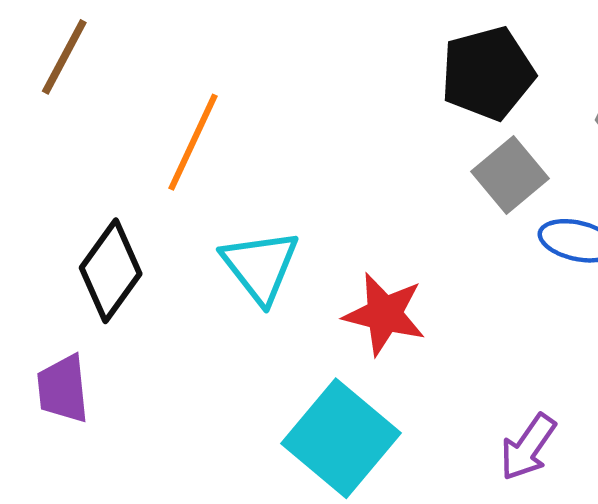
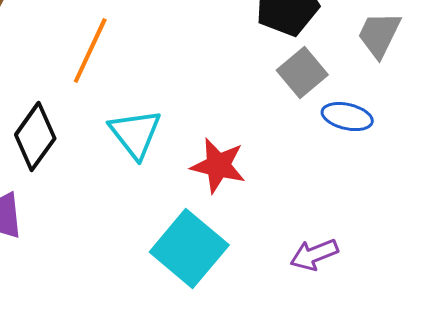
purple arrow: (528, 447) -> (314, 255), turned 33

